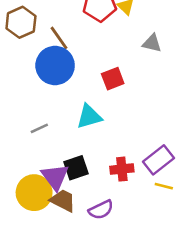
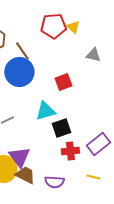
black square: (76, 168) -> (61, 128), moved
yellow line: (164, 186) -> (93, 177), moved
purple semicircle: (101, 210) -> (54, 182), turned 30

